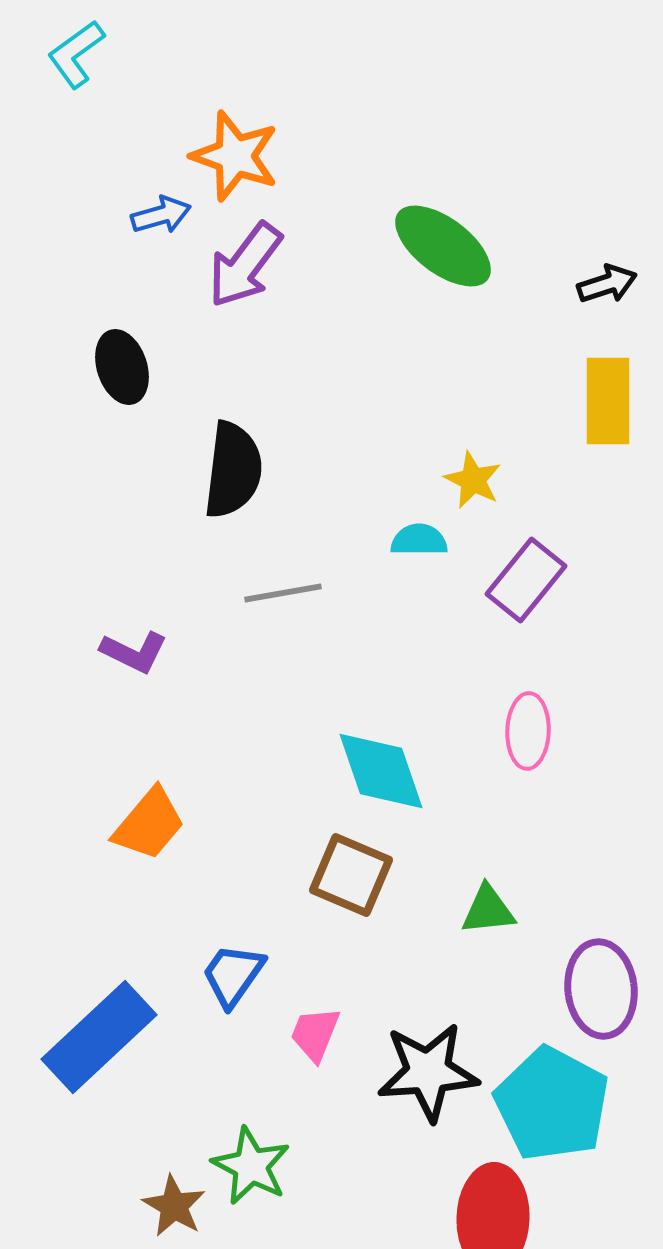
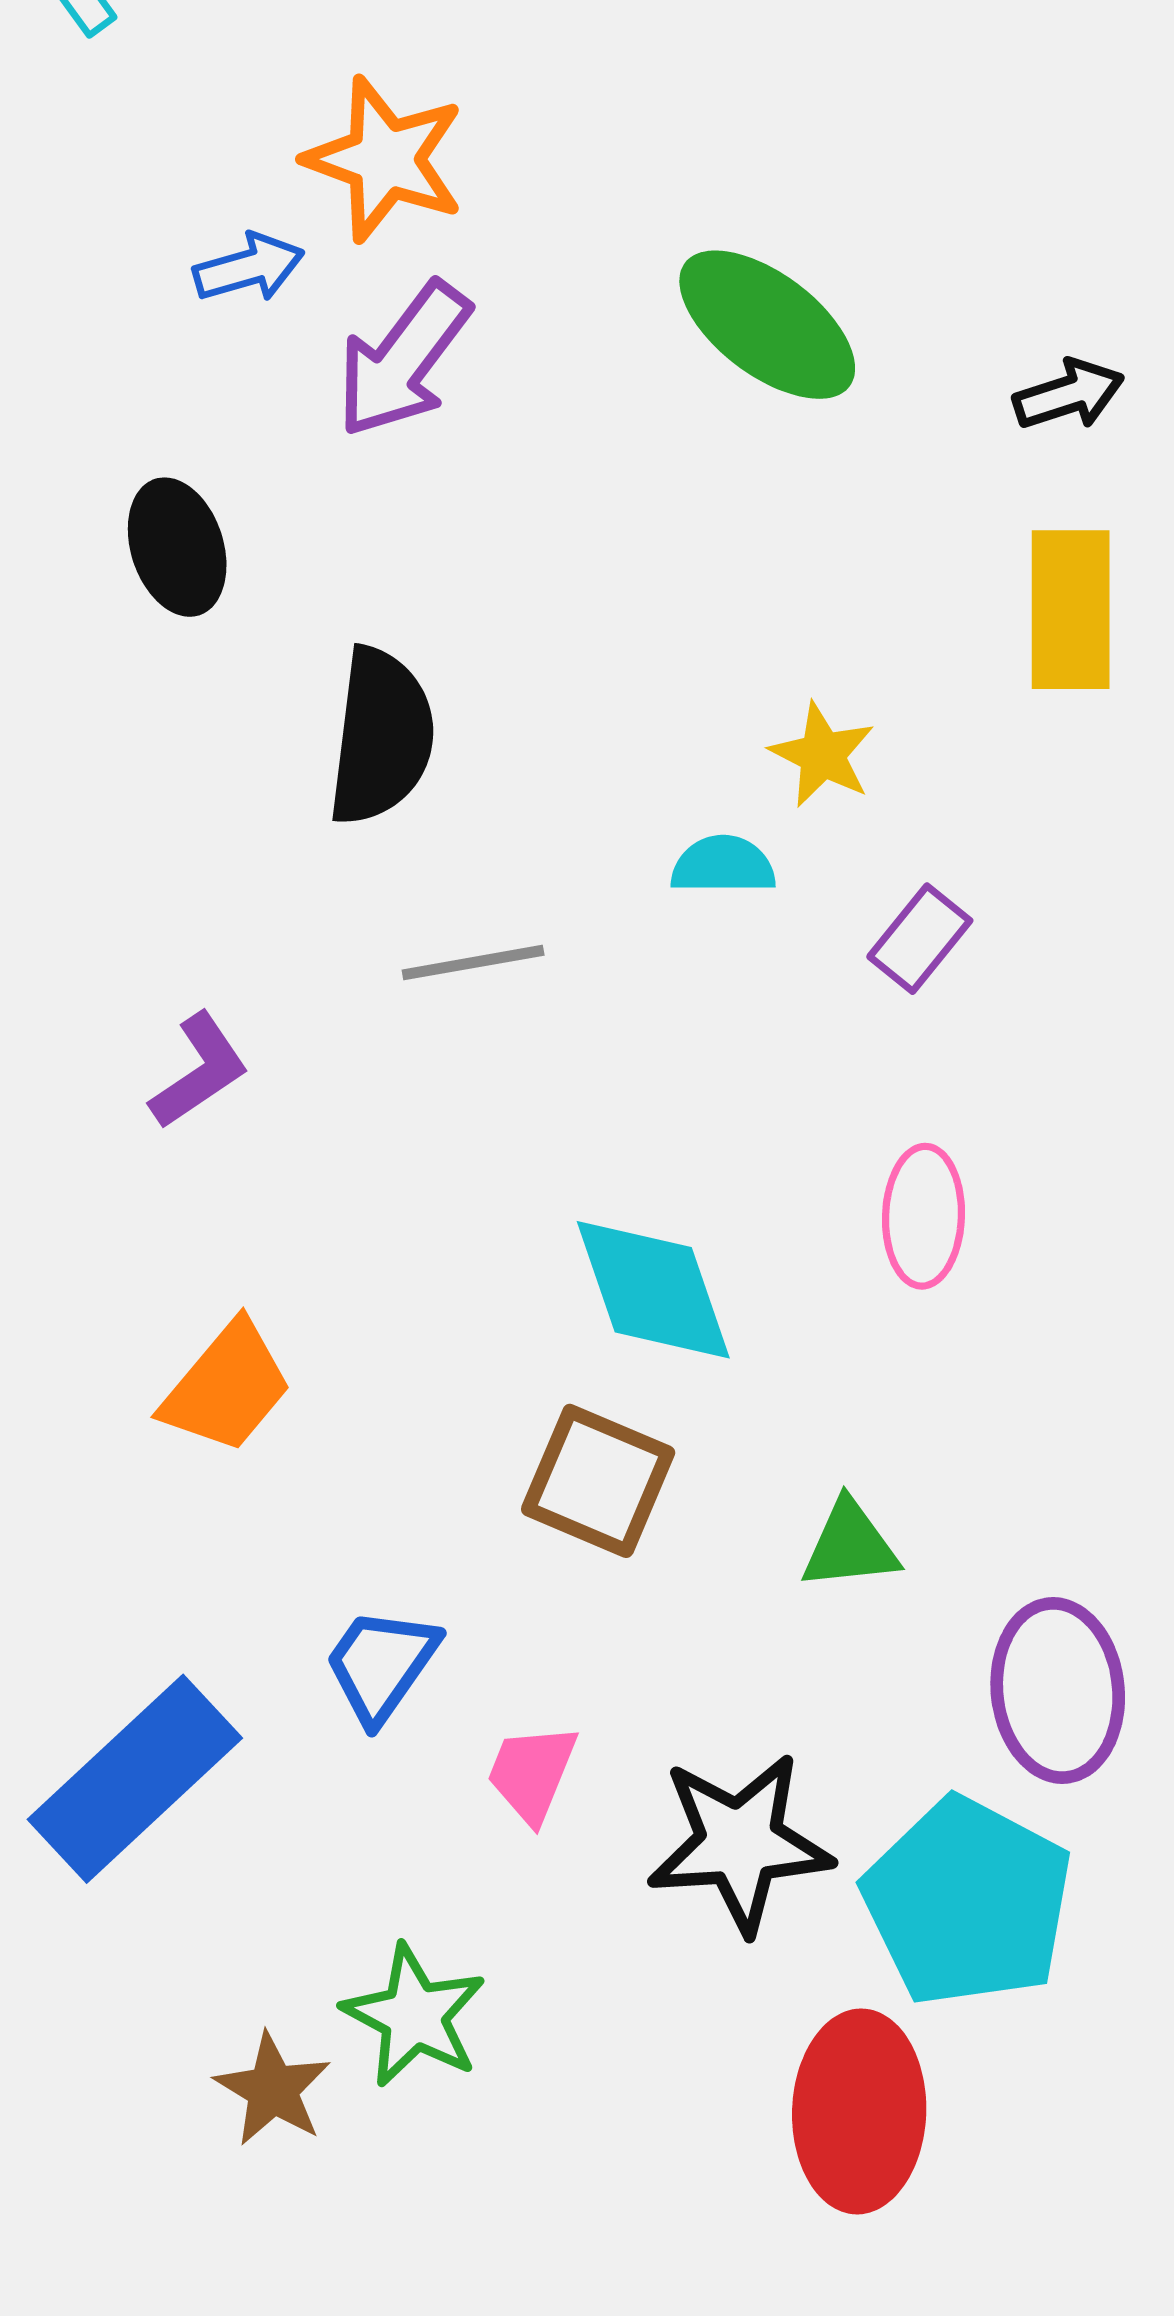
purple rectangle: (526, 580) -> (920, 939), size x0.7
purple L-shape: (134, 652) -> (199, 1071), turned -60

